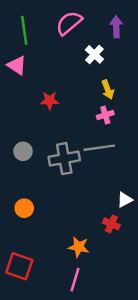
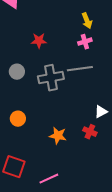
red star: (50, 100) -> (39, 41), moved
orange star: (79, 247) -> (58, 136), moved
pink line: (75, 280) -> (49, 179), moved, turned 48

